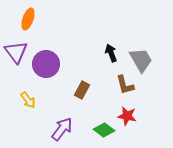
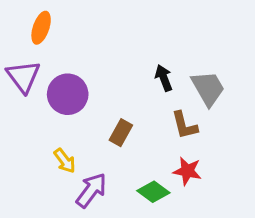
yellow arrow: (28, 100) -> (65, 161), moved

